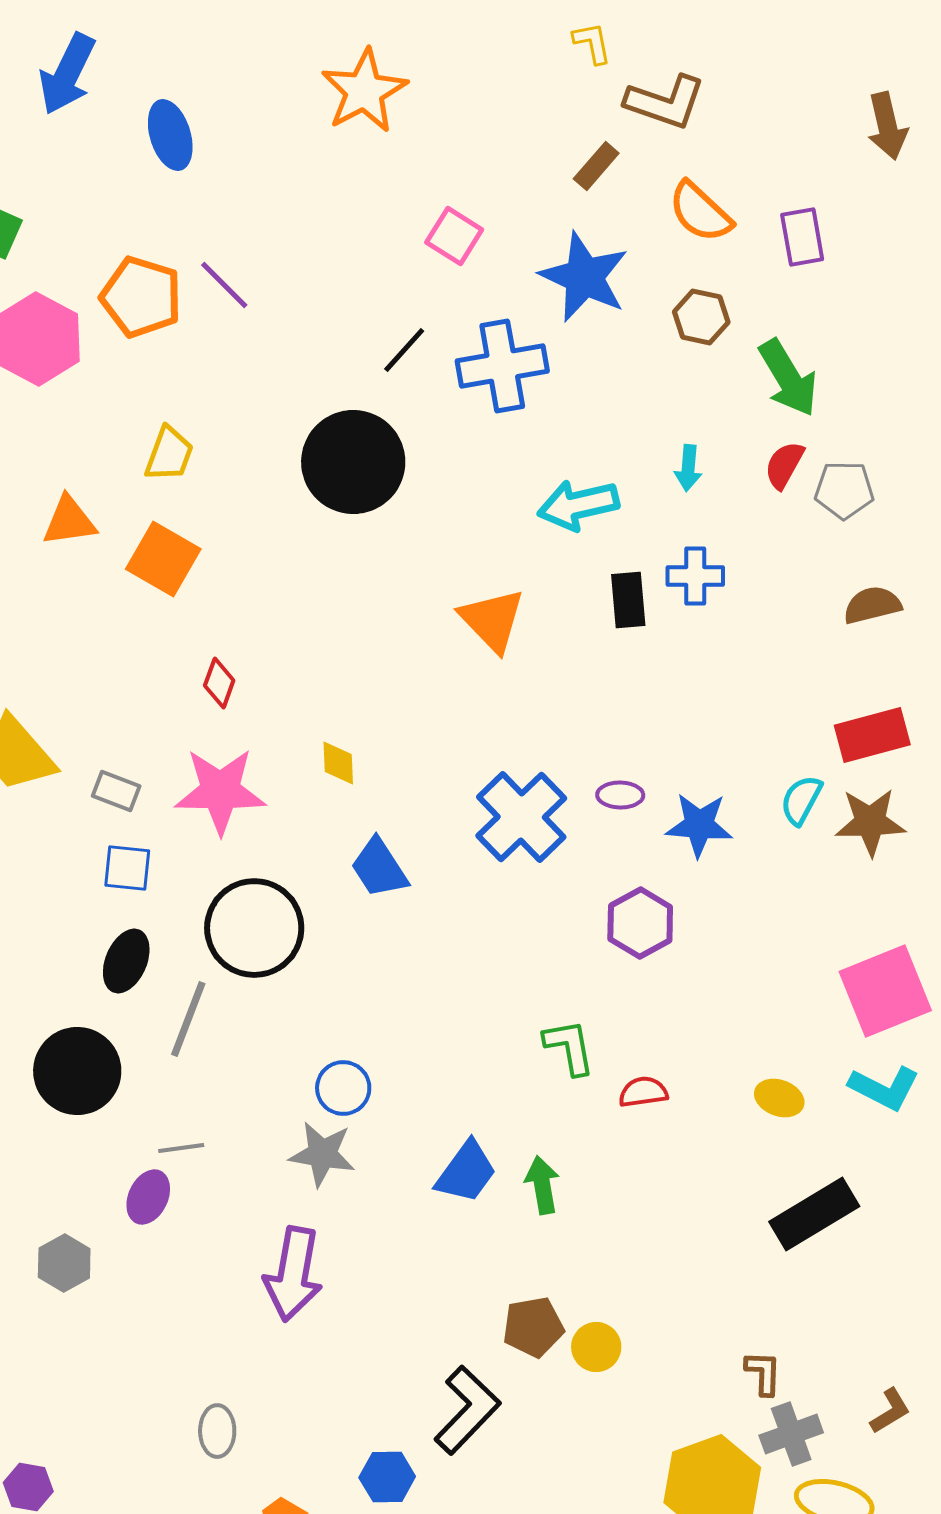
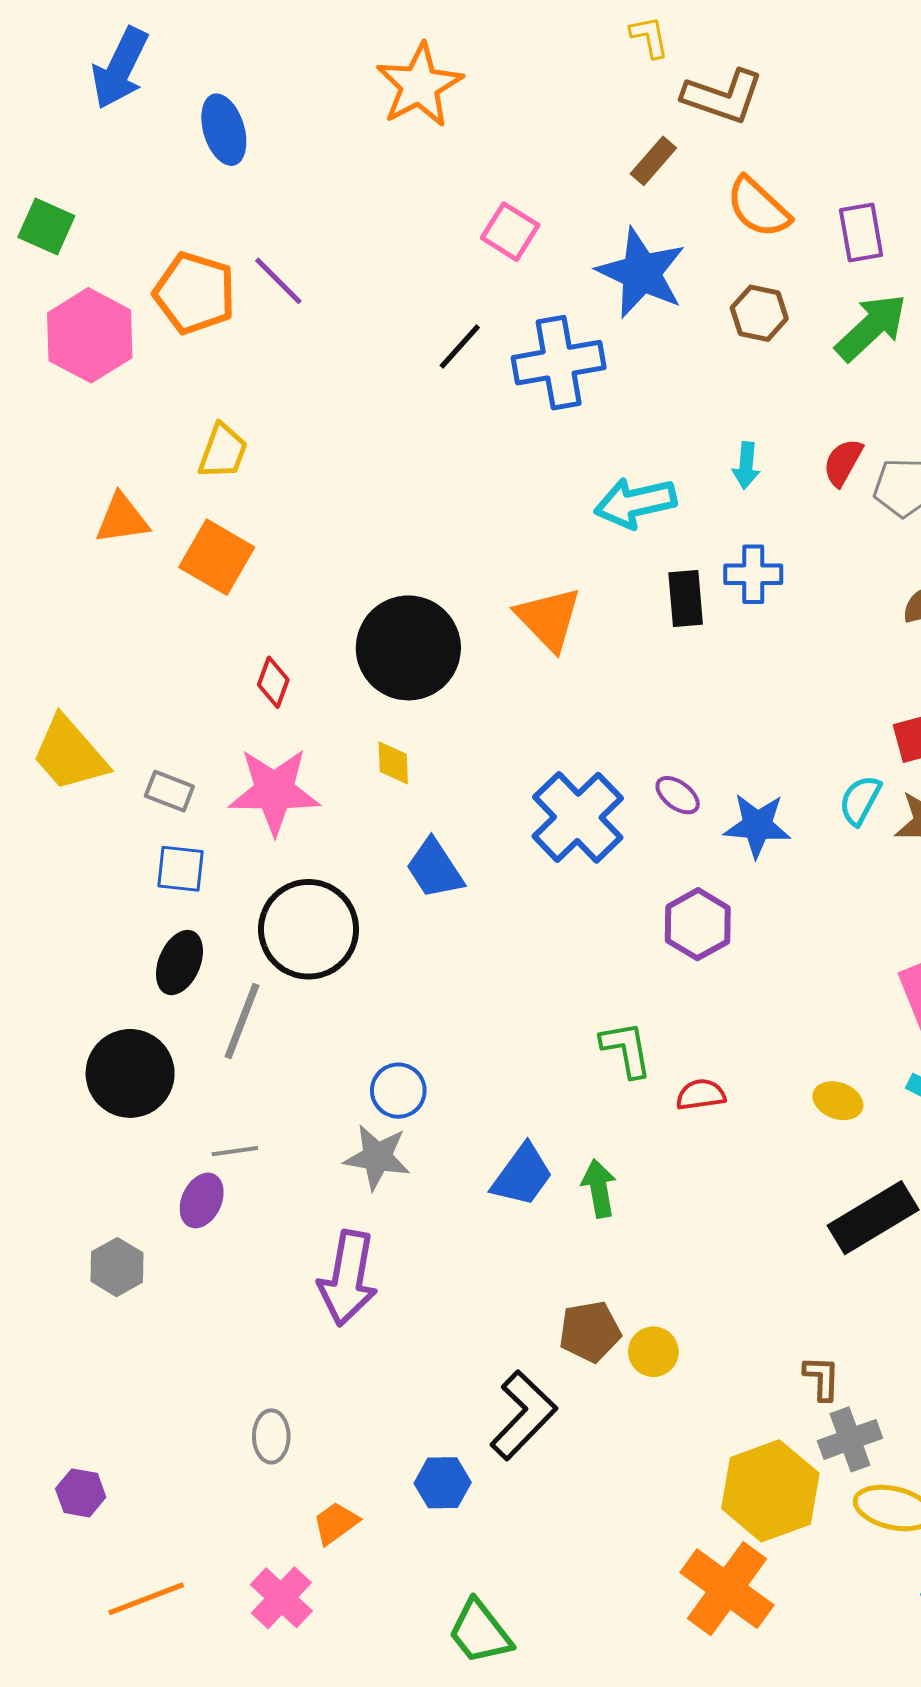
green arrow: (788, 378) -> (871, 327), moved, turned -102
black circle: (353, 462) -> (408, 648), moved
purple ellipse: (620, 795) -> (678, 795), turned 36

